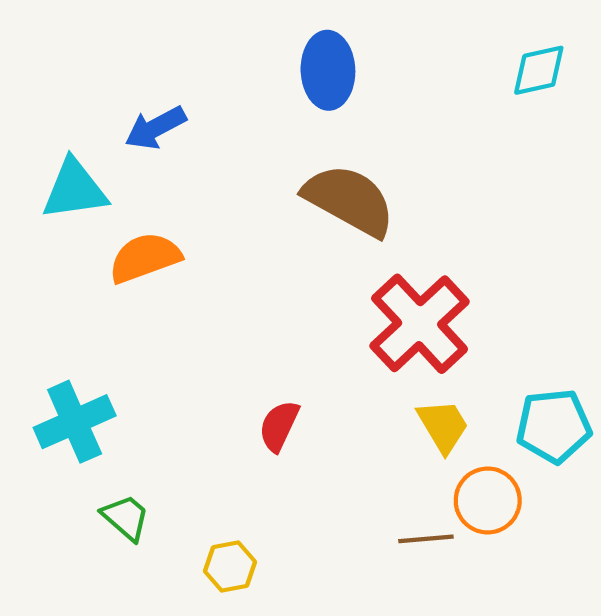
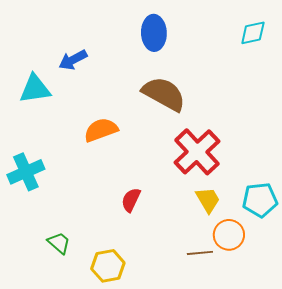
orange semicircle: (145, 258) -> (101, 130), moved
cyan cross: (75, 422) -> (26, 172), moved
yellow hexagon: (230, 567) -> (108, 266), size x1.4

